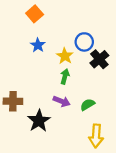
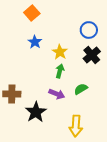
blue circle: (84, 42) -> (89, 30), moved
green semicircle: (87, 105) -> (81, 89), moved
yellow arrow: (96, 136) -> (76, 126), moved

